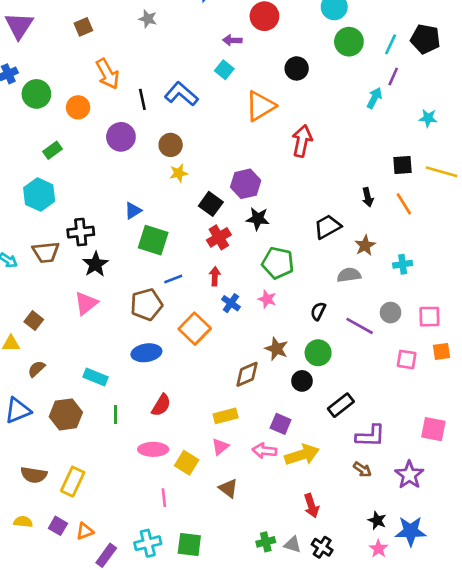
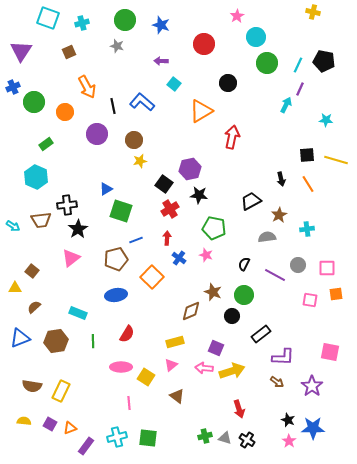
purple arrow: (232, 40) -> (161, 61), moved

